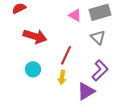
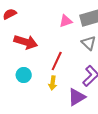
pink triangle: (75, 15) -> (66, 21), turned -48

